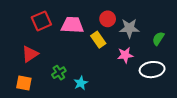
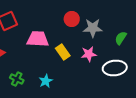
pink trapezoid: (72, 25) -> (38, 39), moved
yellow rectangle: (98, 40) -> (63, 52), moved
green cross: (59, 73) -> (17, 79), moved, turned -32

